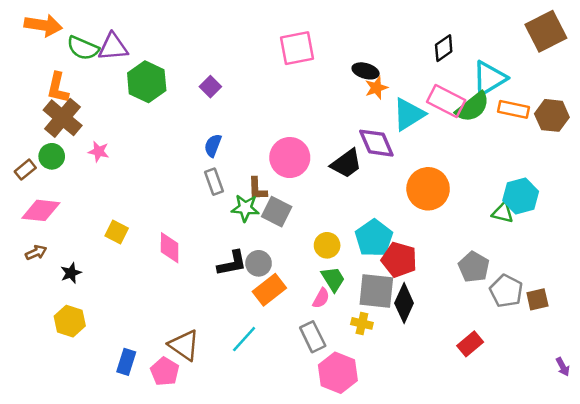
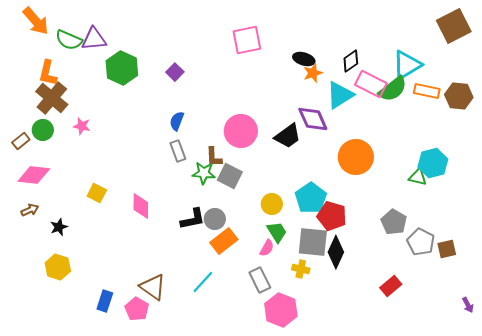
orange arrow: (43, 25) -> (36, 21), turned 40
black diamond: (444, 48) -> (351, 61), moved

